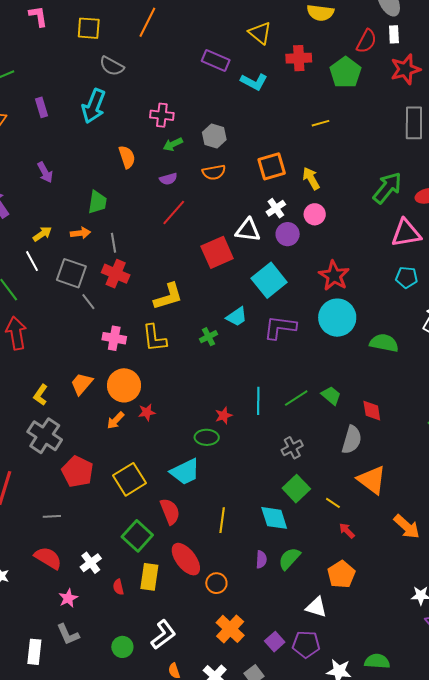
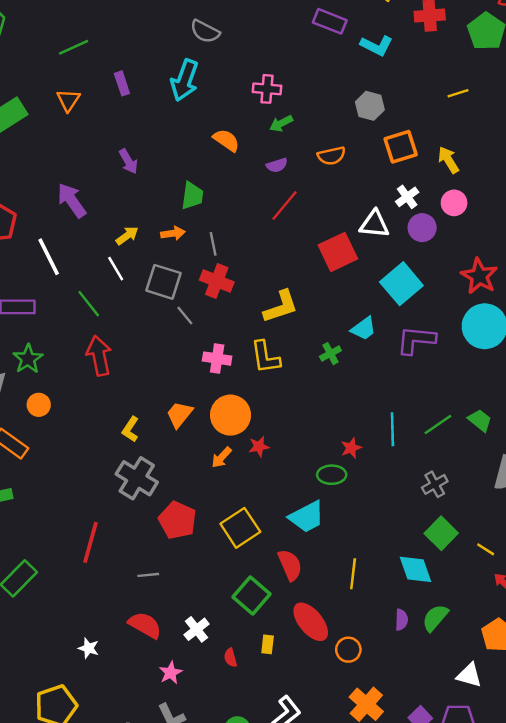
gray hexagon: (214, 136) -> (370, 106), moved
orange semicircle: (127, 157) -> (226, 140), turned -35
yellow rectangle: (149, 577) -> (268, 644), size x0.6

